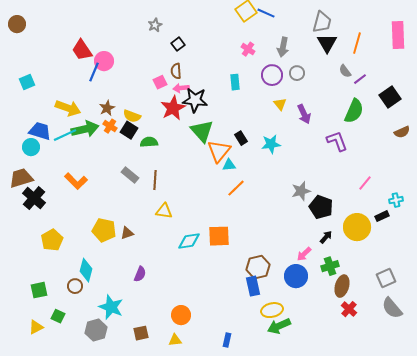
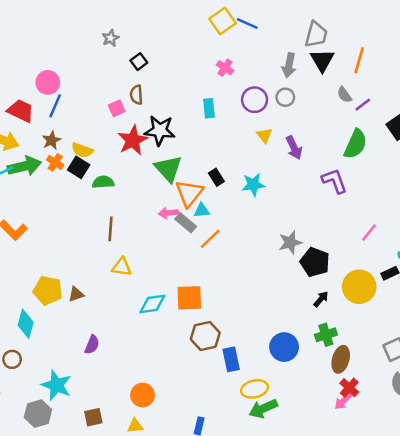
gray arrow: (283, 47) -> (289, 65), moved
red trapezoid: (82, 50) -> (21, 111), moved, turned 150
blue line: (94, 72) -> (55, 106), moved
pink arrow: (181, 88) -> (168, 213), moved
gray rectangle: (130, 175) -> (186, 223), moved
pink arrow: (304, 254) -> (343, 401), moved
brown hexagon: (258, 267) -> (205, 336), moved
cyan diamond: (86, 270) -> (26, 324), moved

